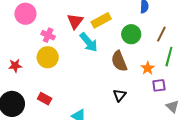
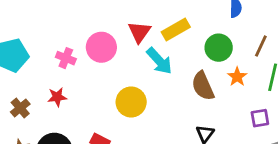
pink circle: (25, 14) -> (101, 47), moved
pink cross: (48, 35) -> (66, 58), moved
yellow circle: (48, 57) -> (131, 102), moved
orange star: (148, 68) -> (237, 77), moved

